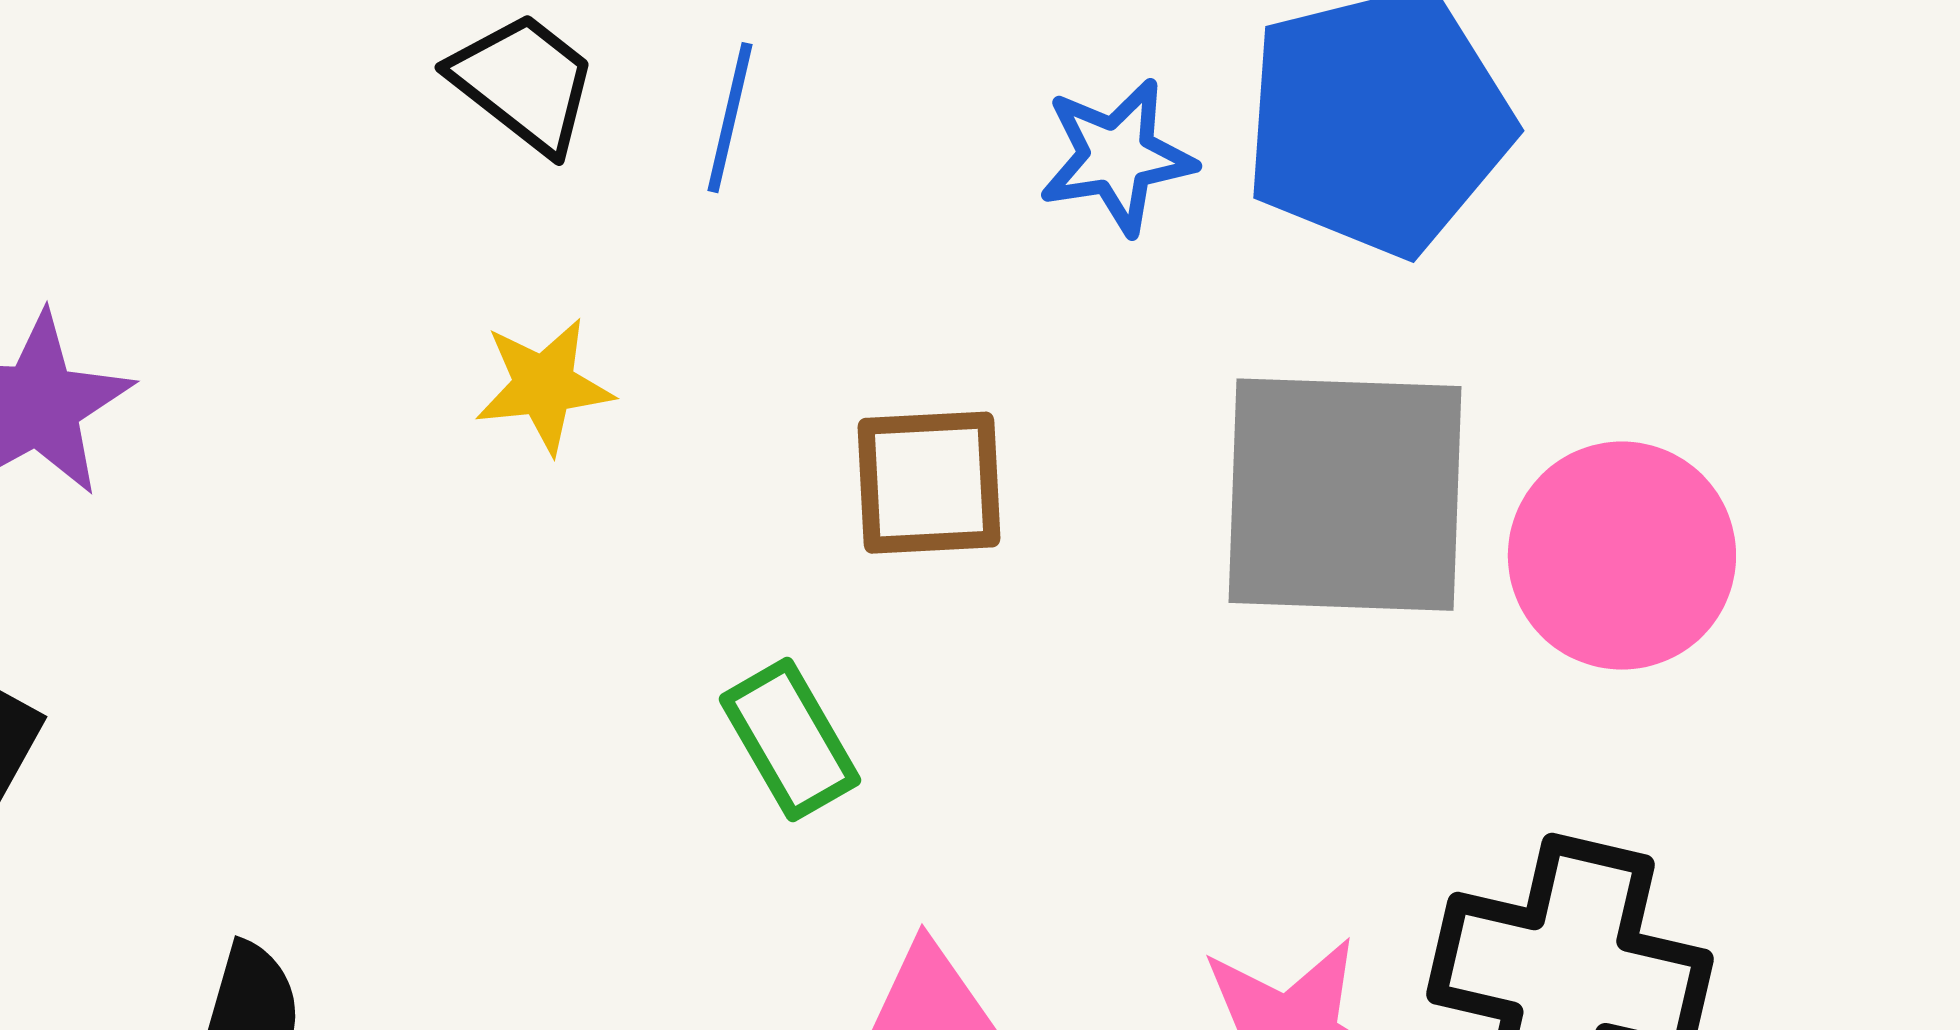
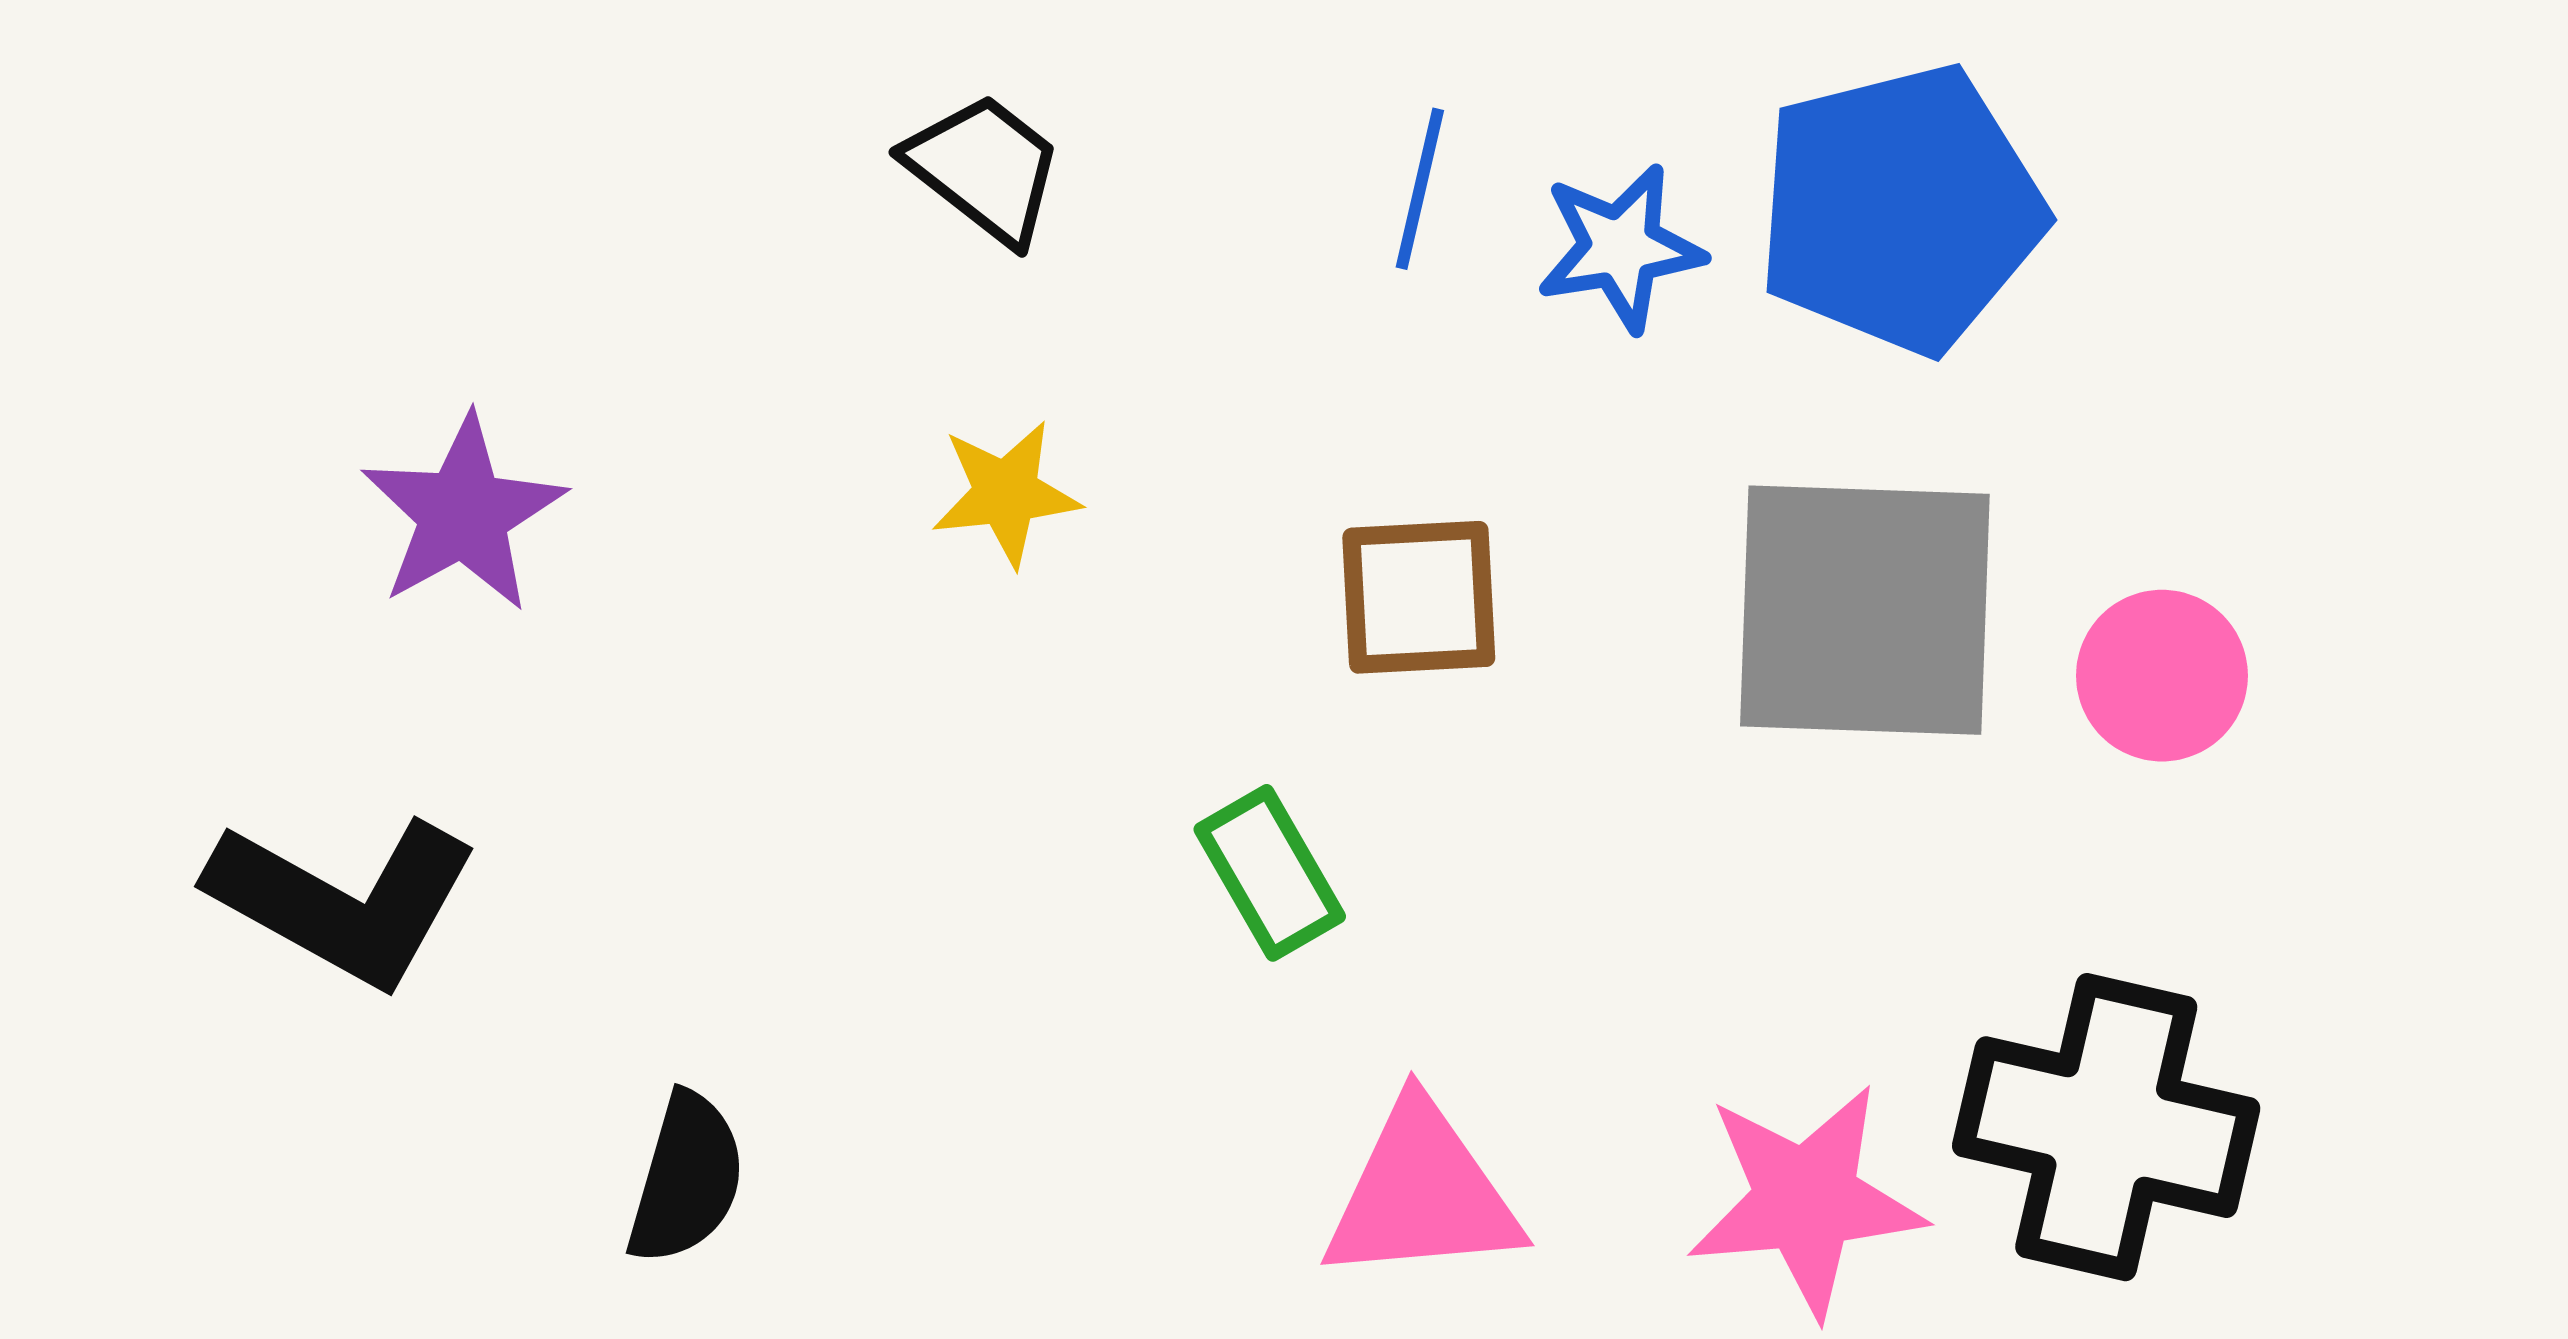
blue line: (730, 118) -> (1420, 189), moved
pink circle: (1622, 556) -> (2162, 676), size x0.7

